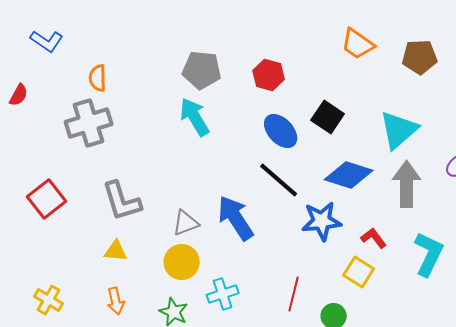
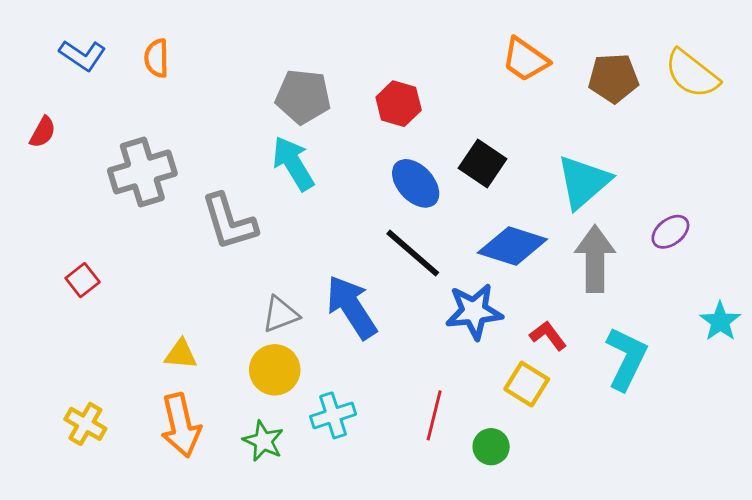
orange semicircle: (98, 78) -> (157, 58), moved
red square: (47, 199) -> (83, 280), size x0.6
gray L-shape: (122, 201) -> (229, 222), moved
orange arrow: (116, 301) -> (181, 425), size x1.6

